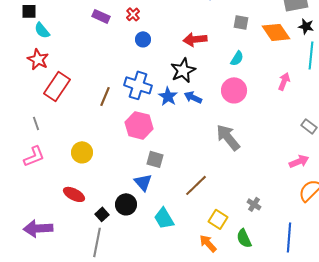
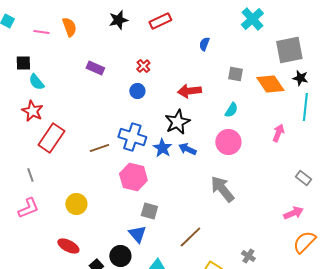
red cross: (133, 14) -> (143, 66), moved
brown line: (105, 96) -> (99, 148), turned 48

